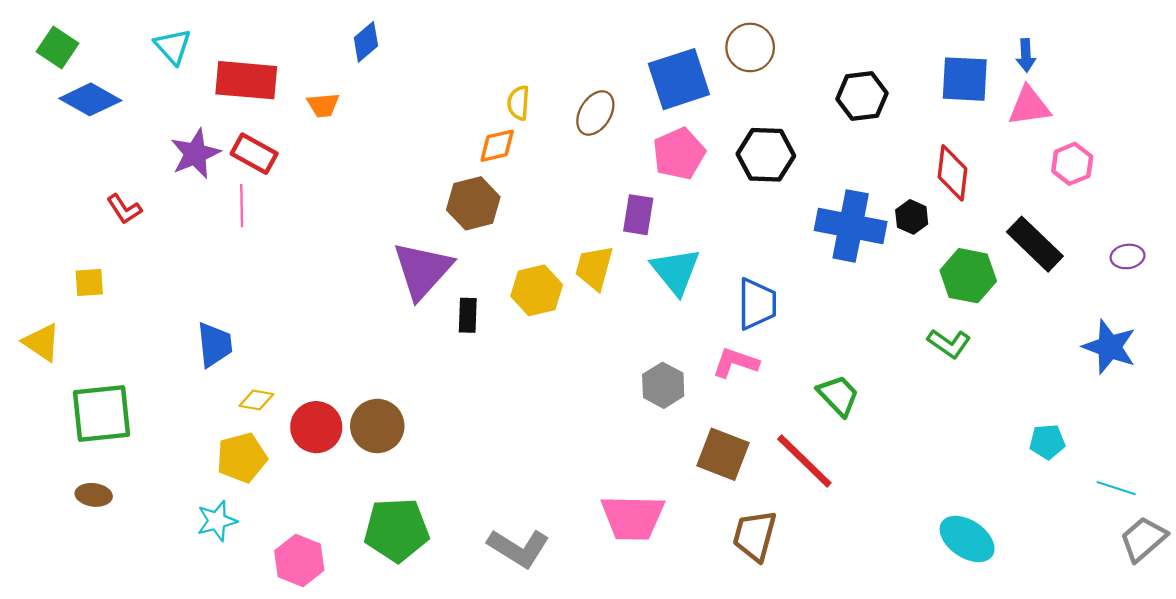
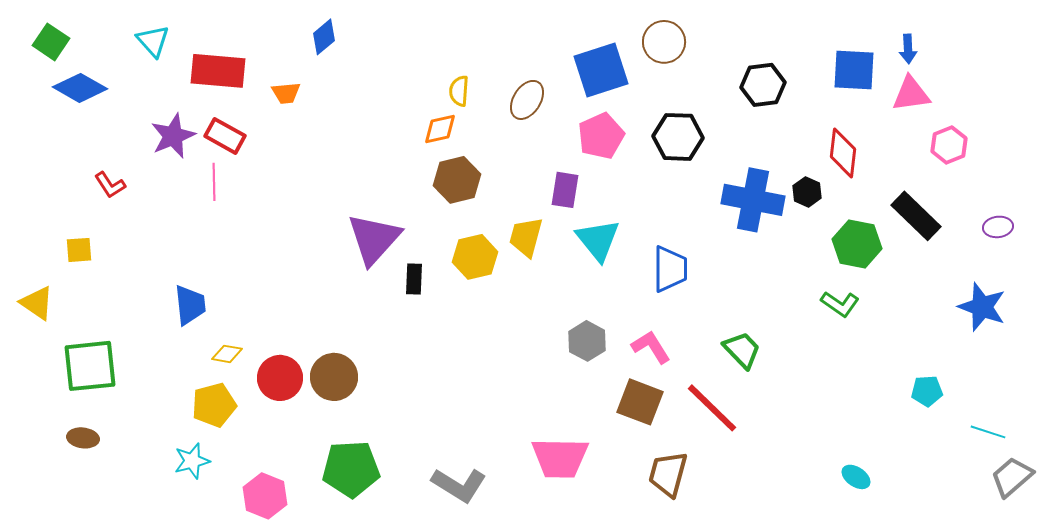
brown hexagon: (473, 203) -> (457, 180), moved
pink L-shape: (735, 363) -> (651, 347), moved, turned 39
cyan ellipse: (967, 539) -> (856, 477), size x0.6

